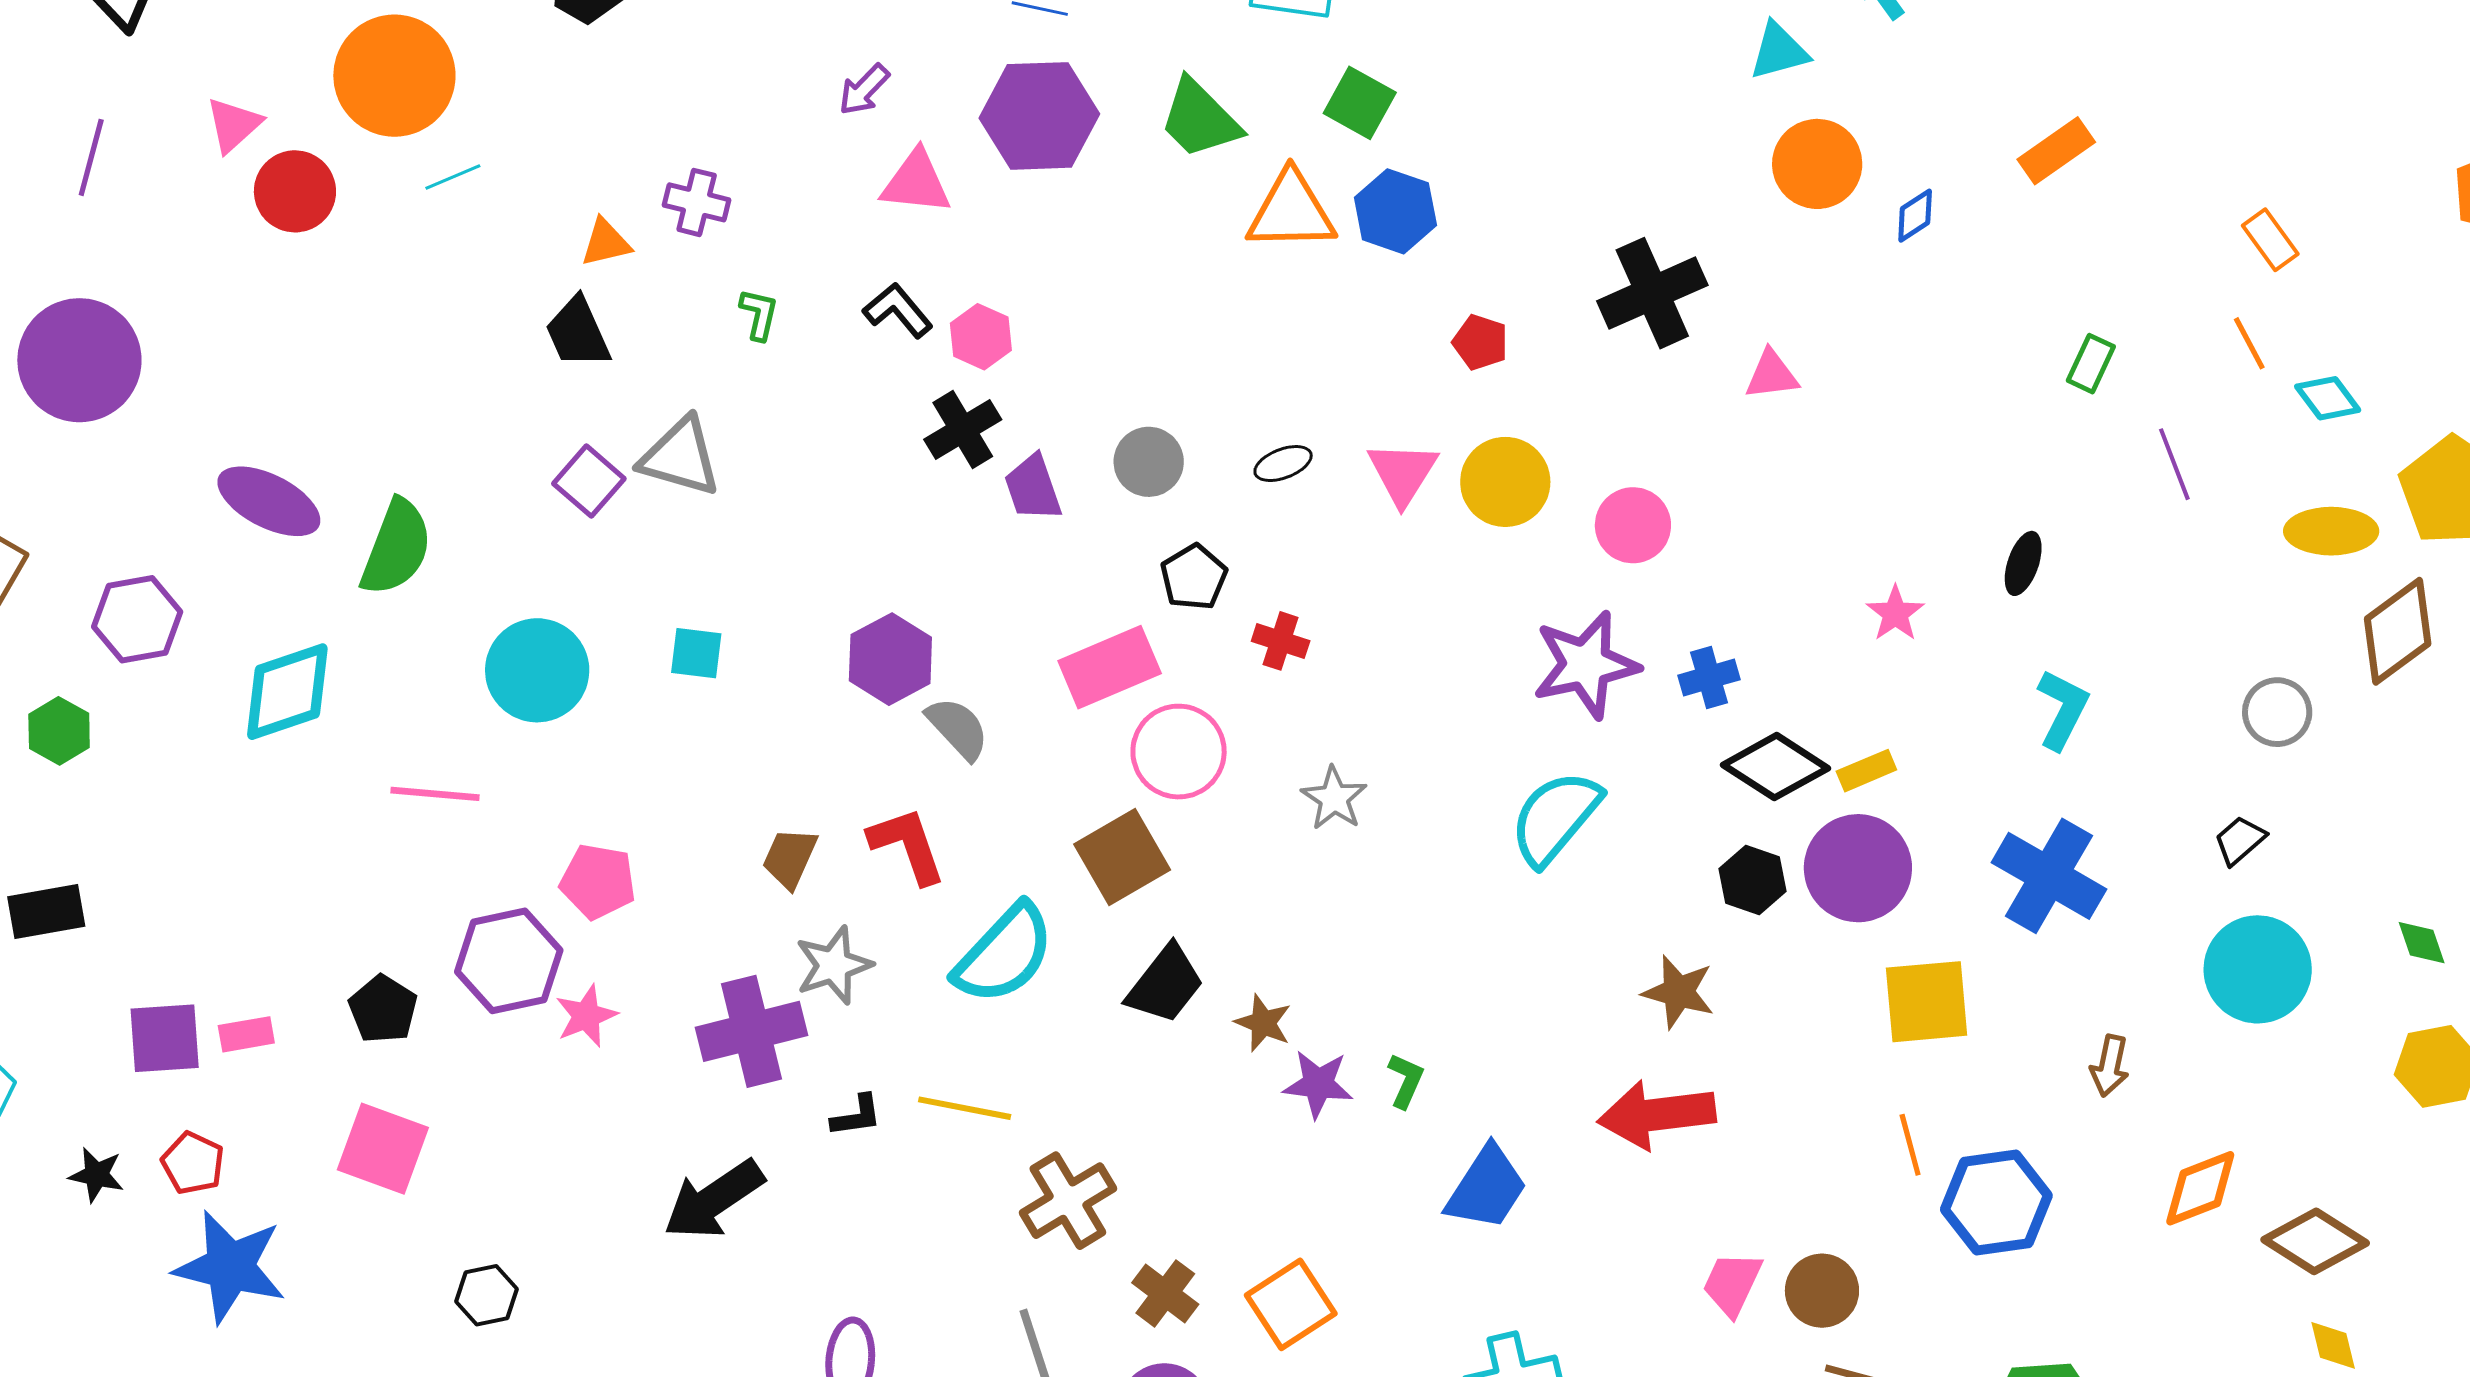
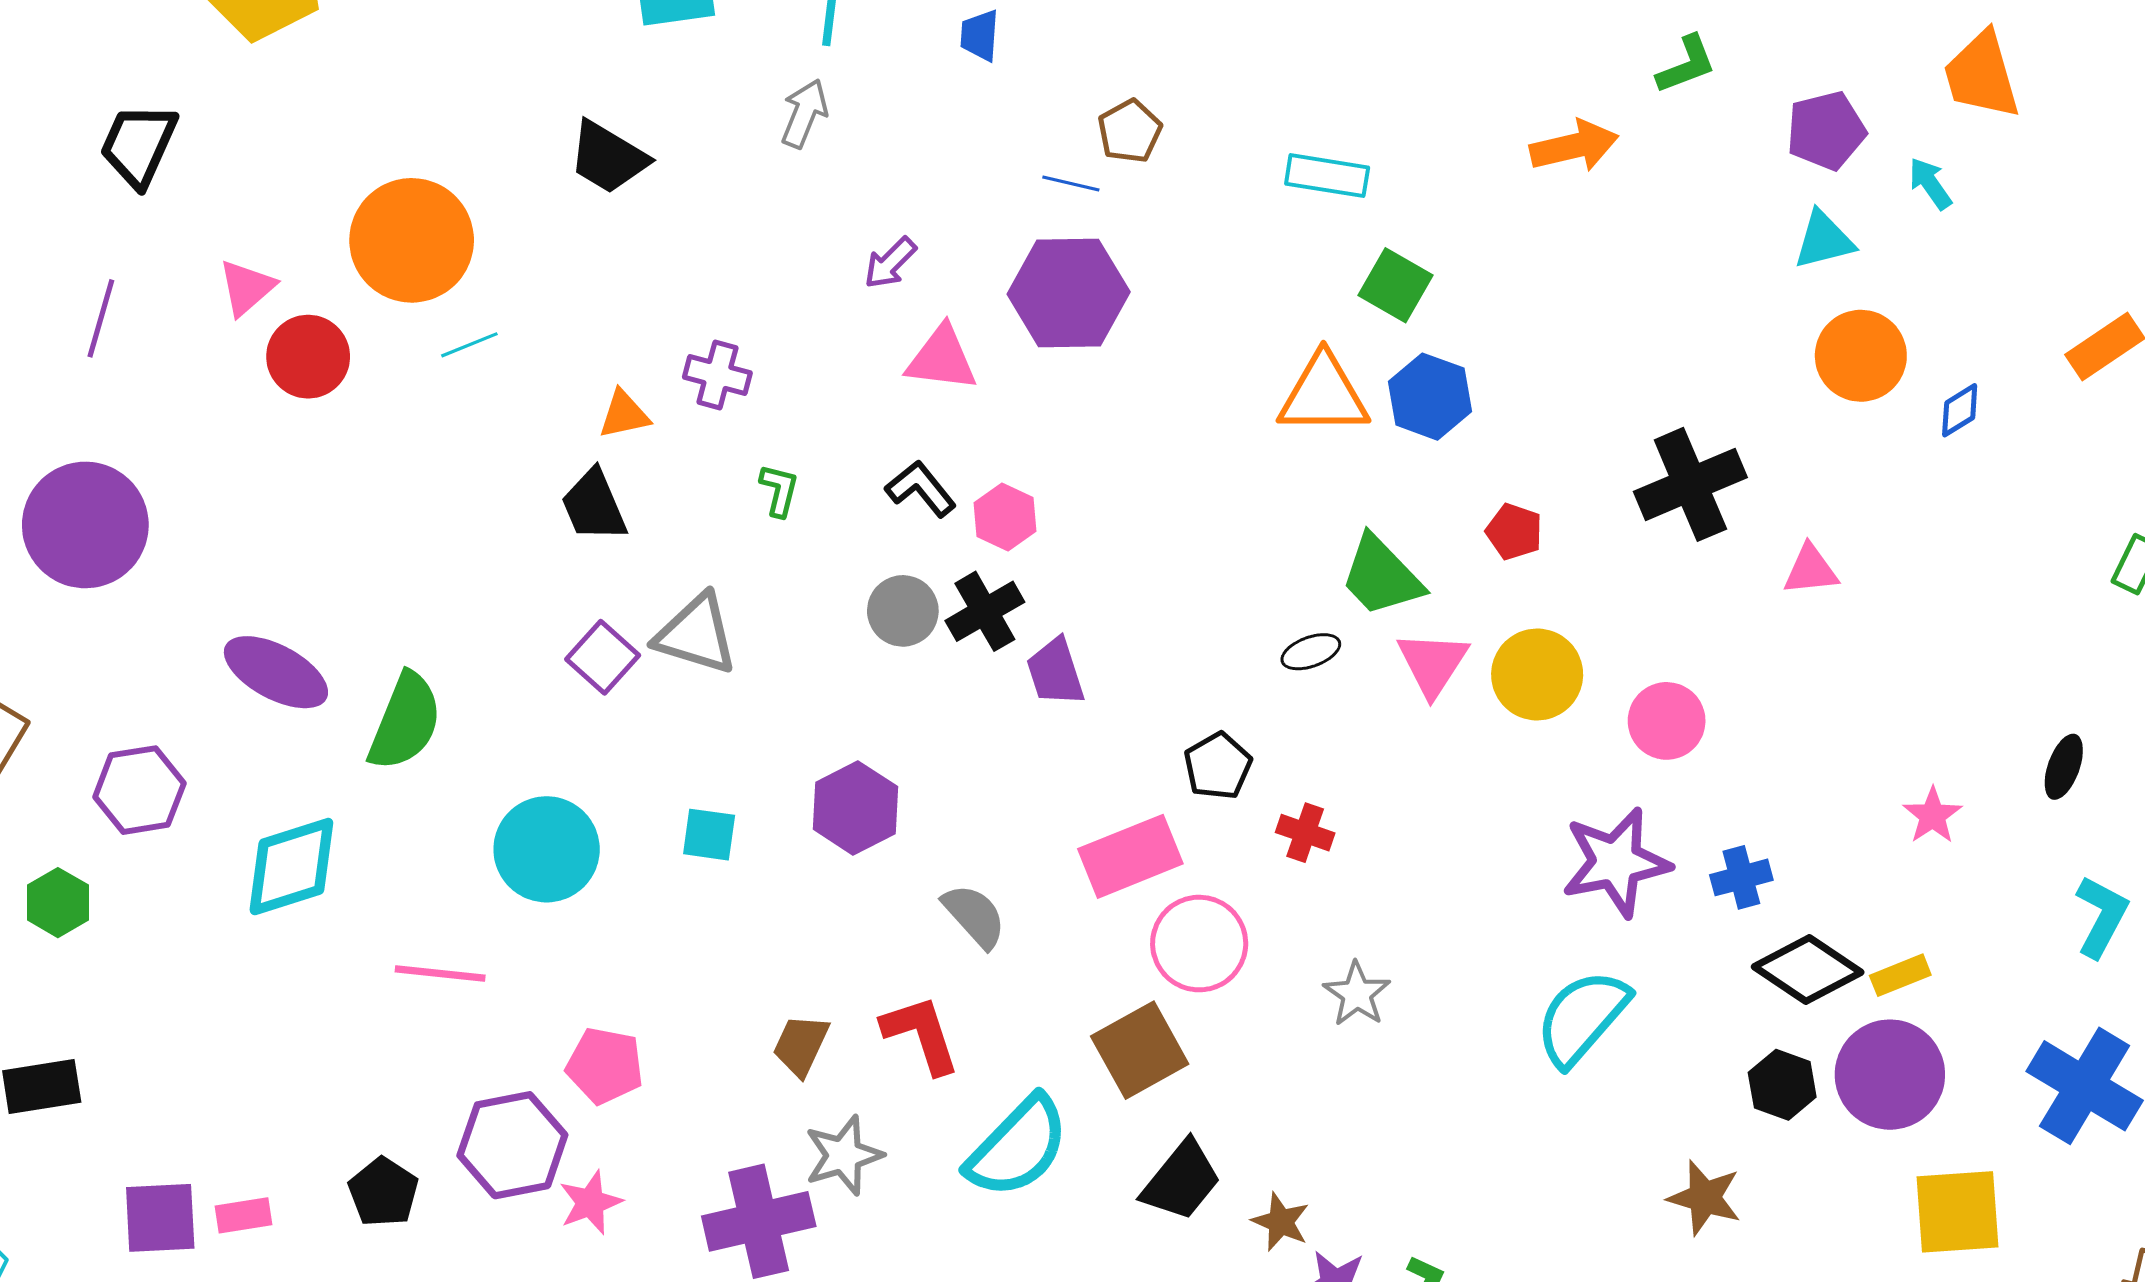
green trapezoid: (1200, 119) -> (1381, 576), moved
gray circle: (1149, 462) -> (903, 611), moved
purple hexagon: (890, 659) -> (855, 808), moved

